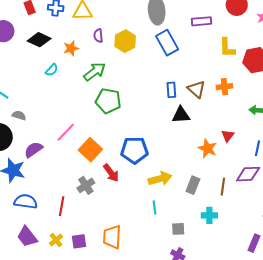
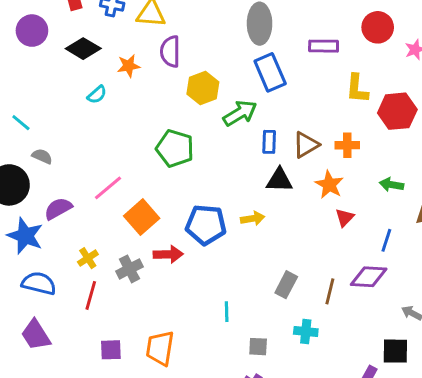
purple semicircle: (98, 36) -> (170, 51), size x1.5
yellow hexagon: (125, 41) -> (203, 88), moved
green arrow: (95, 72) -> (240, 113), moved
brown triangle: (196, 89) -> (306, 145), turned 42
orange star: (207, 148) -> (329, 185), moved
red arrow: (111, 173) -> (168, 254), turned -60
yellow arrow: (160, 179) -> (253, 218), moved, size x0.7
yellow cross: (56, 240) -> (88, 258), moved

